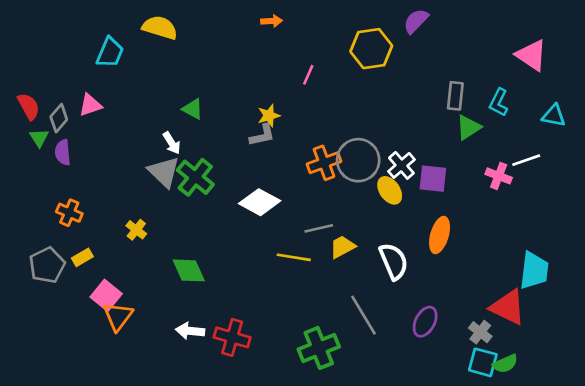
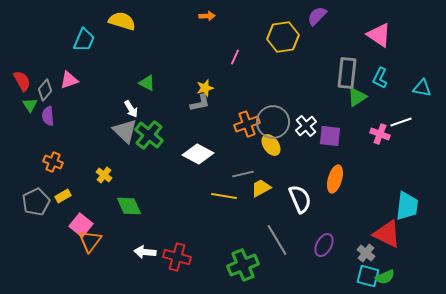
pink triangle: (531, 55) -> (379, 35), moved
gray rectangle: (455, 96) -> (347, 73), size x1.4
yellow ellipse: (390, 190) -> (271, 145), moved
green diamond: (189, 270) -> (129, 206), moved

